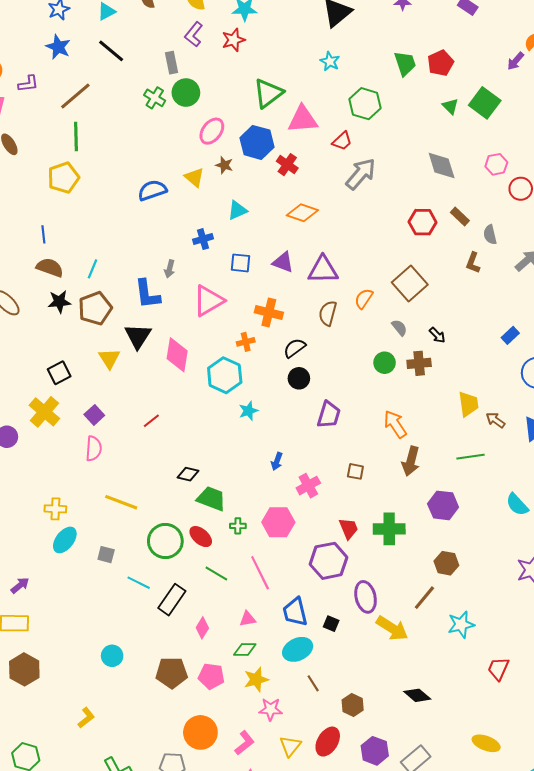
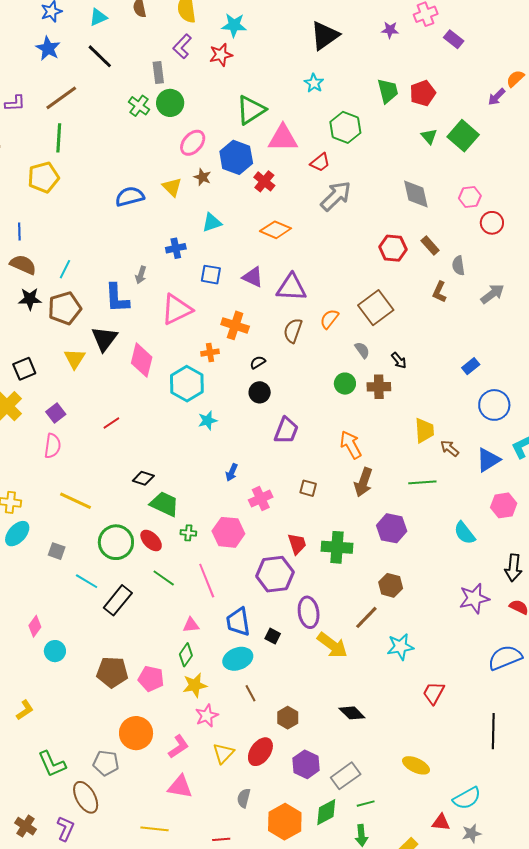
purple L-shape: (28, 84) -> (15, 103), moved
black semicircle: (295, 348) -> (258, 362), size x0.7
pink diamond: (202, 628) -> (35, 626), moved
green diamond: (245, 649) -> (186, 655), turned -60
pink star: (271, 709) -> (207, 716), turned -30

